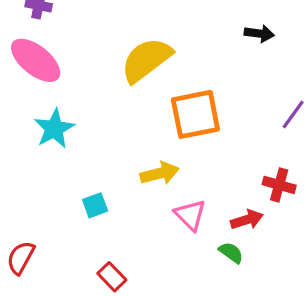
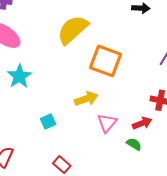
orange square: (195, 114) -> (105, 61), turned 36
pink triangle: (190, 215) -> (107, 123), turned 30

